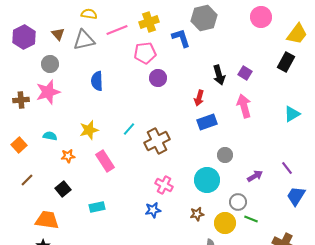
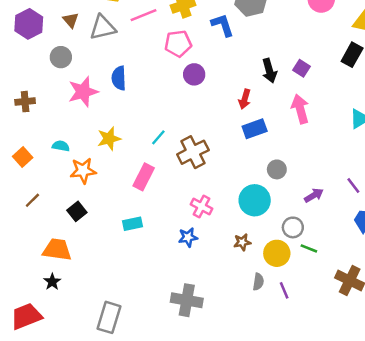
pink star: (48, 92) -> (83, 92), moved
orange star: (68, 156) -> (83, 171), size x1.5
pink rectangle: (105, 161) -> (144, 177), moved, turned 60
cyan rectangle: (97, 207) -> (132, 224), moved

